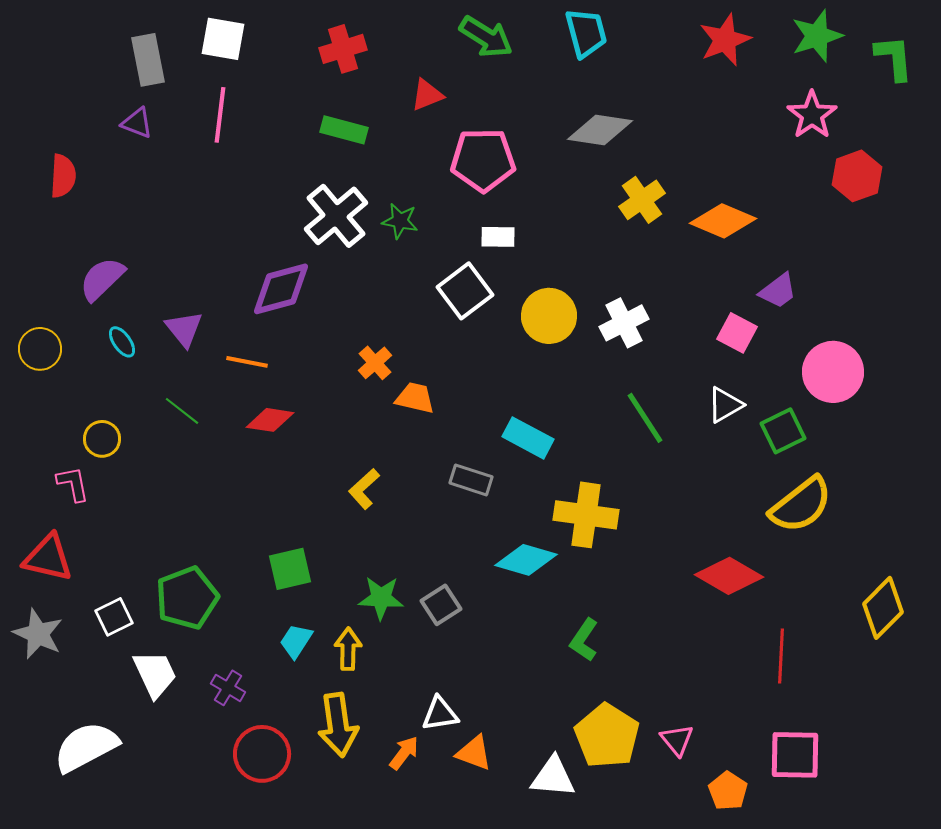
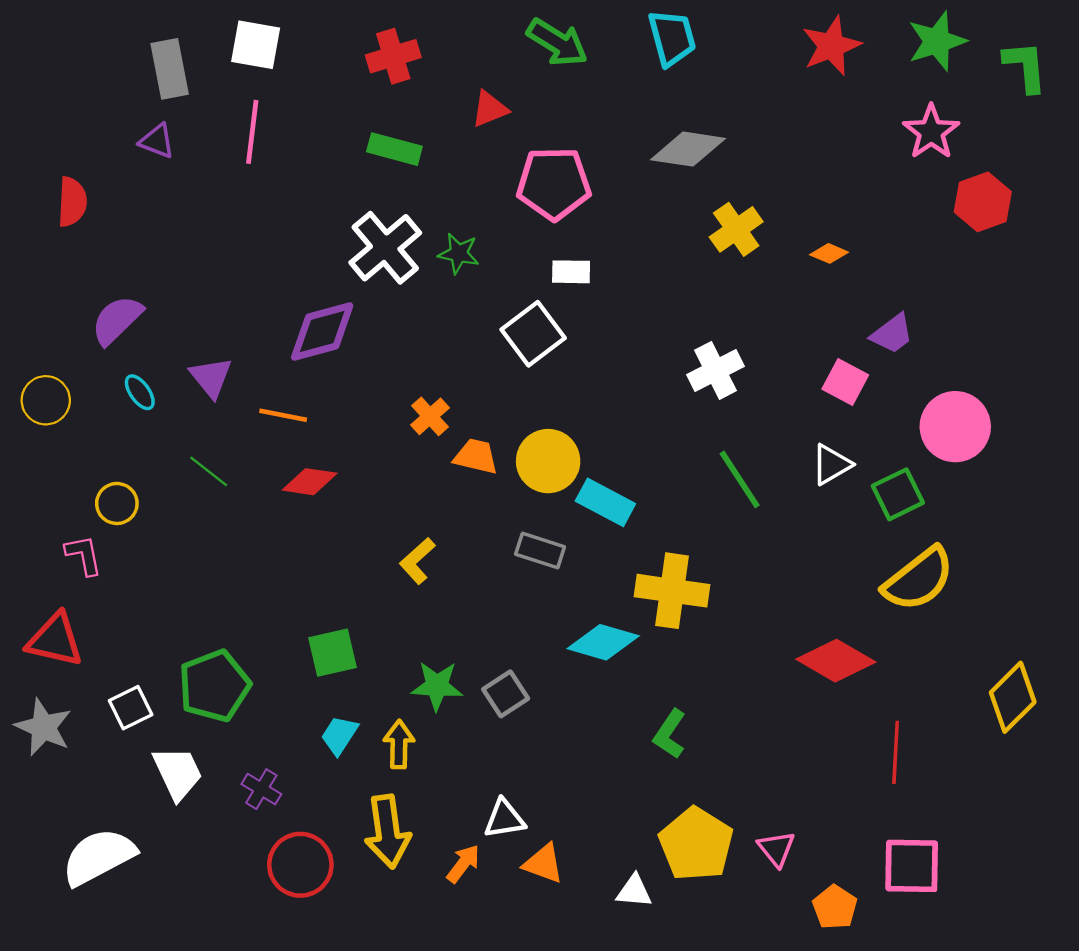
orange diamond: (723, 221) -> (829, 253), size x0.5
yellow circle: (549, 316) -> (548, 461), moved
white triangle: (553, 777) -> (634, 891), size x0.7

